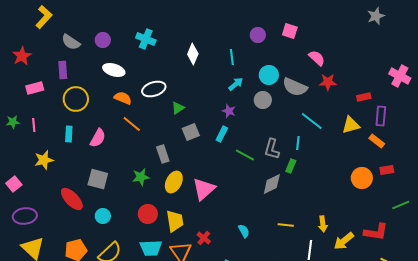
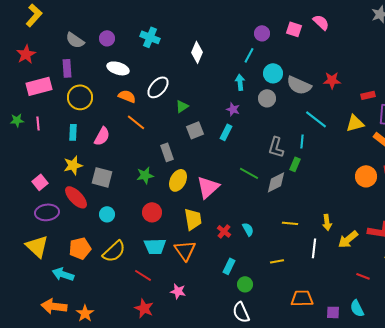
yellow L-shape: (44, 17) -> (34, 15), moved
cyan line: (232, 57) -> (249, 55), moved, turned 35
pink semicircle: (317, 58) -> (321, 22), moved
cyan arrow: (236, 84) -> (240, 82), turned -56
pink rectangle: (35, 88) -> (39, 86), size x1.4
white ellipse: (154, 89) -> (158, 87), turned -30
green line: (245, 155) -> (249, 173), moved
yellow star: (44, 160) -> (73, 165), moved
pink square: (14, 184) -> (40, 182), moved
purple ellipse: (25, 216) -> (47, 212), moved
yellow trapezoid: (175, 221) -> (193, 219), moved
red cross: (204, 238) -> (224, 231), moved

